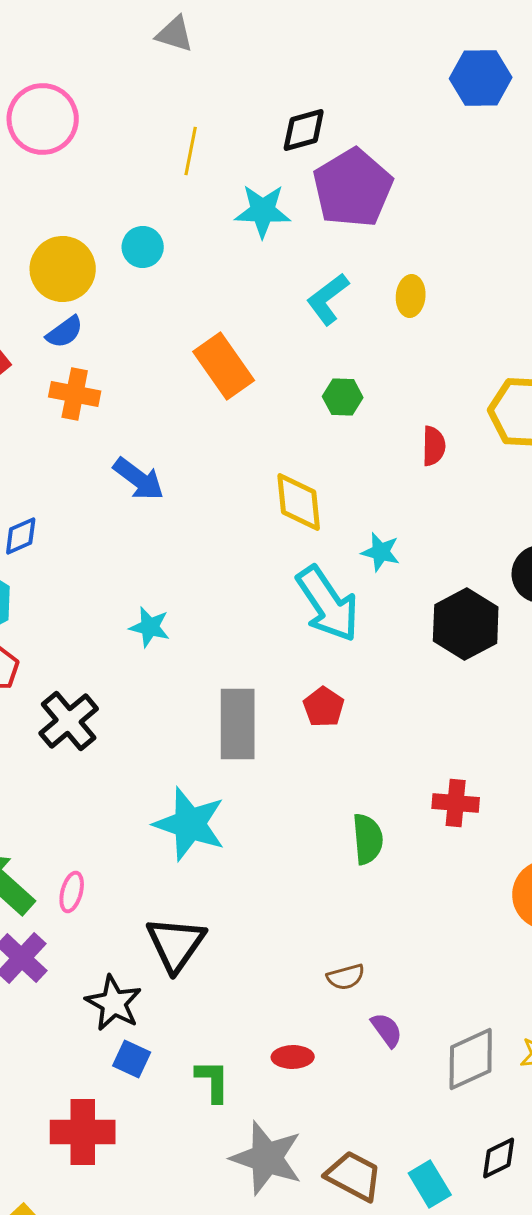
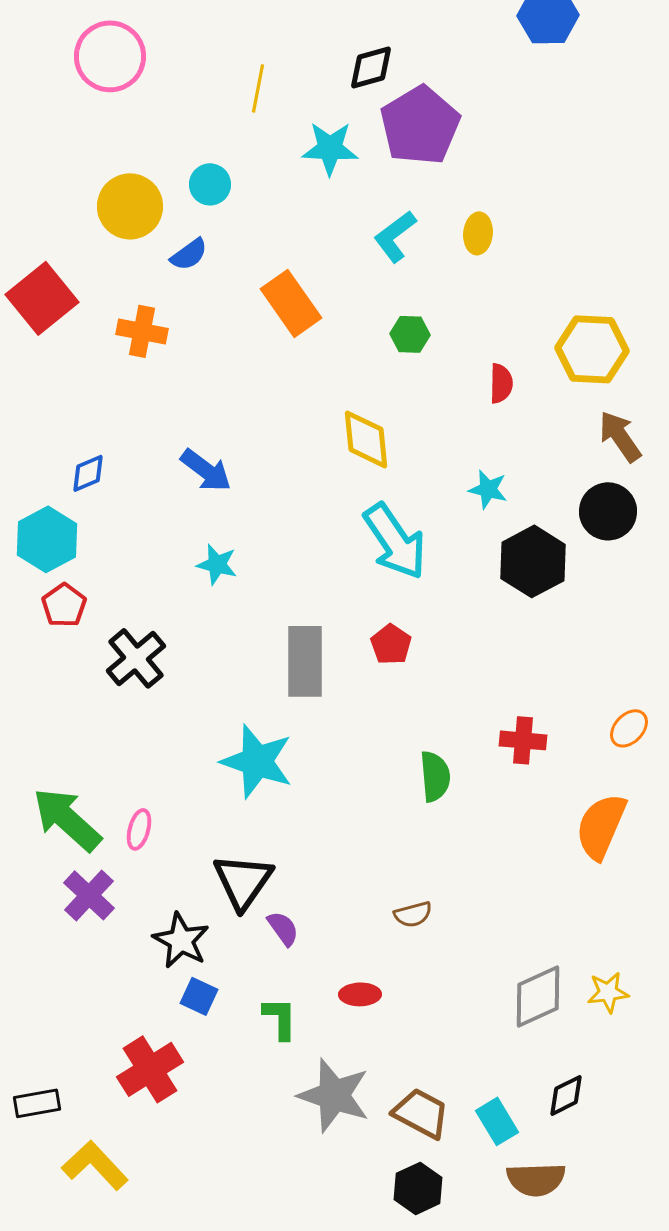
blue semicircle: (65, 332) -> (189, 254), moved
blue arrow: (139, 479) -> (206, 470), moved
cyan star: (381, 552) -> (488, 489), moved
purple semicircle: (387, 1030) -> (283, 928), moved
red cross: (83, 1132) -> (150, 1069), turned -32

